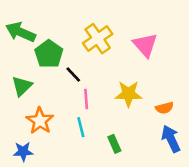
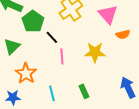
orange semicircle: (164, 108) -> (123, 34), moved
cyan line: (81, 127) -> (52, 93), moved

